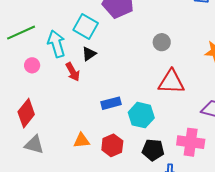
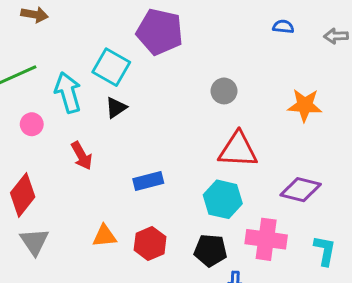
red arrow: (73, 72) -> (82, 156), moved
cyan hexagon: (141, 115) -> (223, 199), moved
gray triangle: (34, 145) -> (34, 242), turned 40

